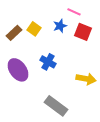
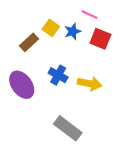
yellow square: (34, 29) -> (51, 28), moved
brown rectangle: (14, 33) -> (29, 42), moved
yellow arrow: (86, 79) -> (90, 84), moved

